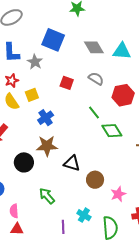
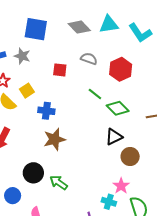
blue cross: (46, 118) -> (46, 111), turned -35
black circle: (24, 162) -> (33, 173), moved
black triangle: (72, 163) -> (114, 137), moved, turned -30
brown circle: (95, 180) -> (130, 157), moved
pink star: (118, 194) -> (121, 186), moved
green arrow: (47, 196) -> (59, 183), moved

